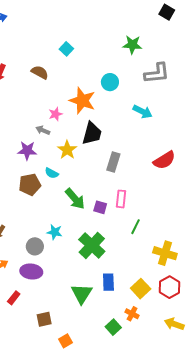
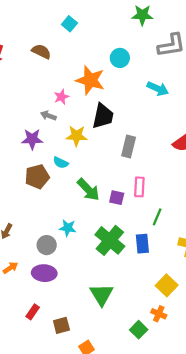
yellow star: (67, 150) -> (77, 136), turned -30
blue rectangle: (108, 282) -> (142, 244), moved
red rectangle: (14, 298) -> (33, 312), moved

